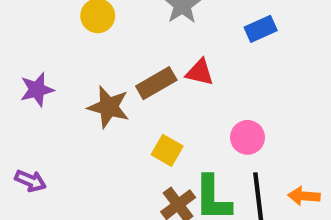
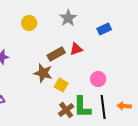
red triangle: (200, 72) -> (76, 49), turned -32
brown star: (109, 107) -> (43, 73), moved

